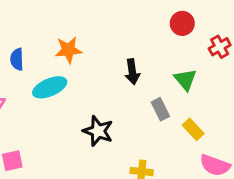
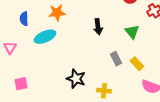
gray rectangle: (160, 109) -> (116, 59), moved
black star: (98, 131) -> (76, 79), moved

